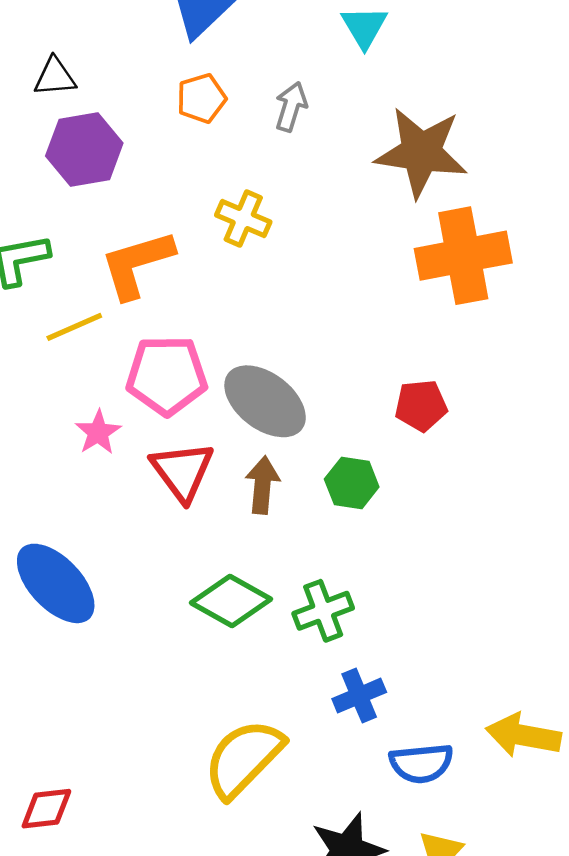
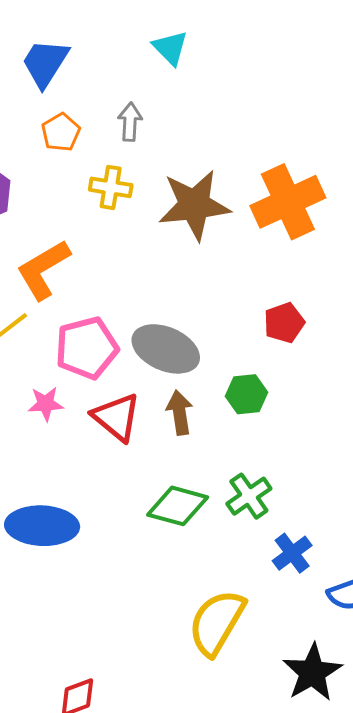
brown star: (421, 152) -> (194, 205), moved
yellow cross: (243, 218) -> (111, 187), moved
pink star: (98, 432) -> (46, 404), turned -30
blue ellipse: (56, 583) -> (42, 526), turned -30

